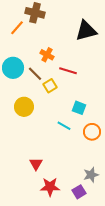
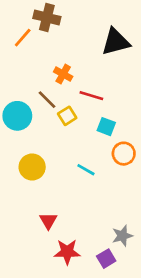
cyan circle: (13, 68) -> (17, 116), moved
yellow circle: (24, 107) -> (32, 167), moved
cyan square: (79, 108) -> (106, 127), moved
orange circle: (92, 132) -> (124, 154), moved

